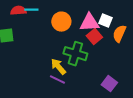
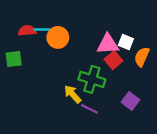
orange circle: (61, 22) -> (58, 37), moved
purple line: (57, 80) -> (90, 109), moved
purple square: (109, 84) -> (130, 101), moved

